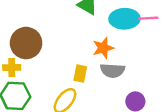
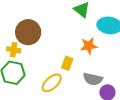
gray semicircle: (112, 71) -> (93, 79), moved

